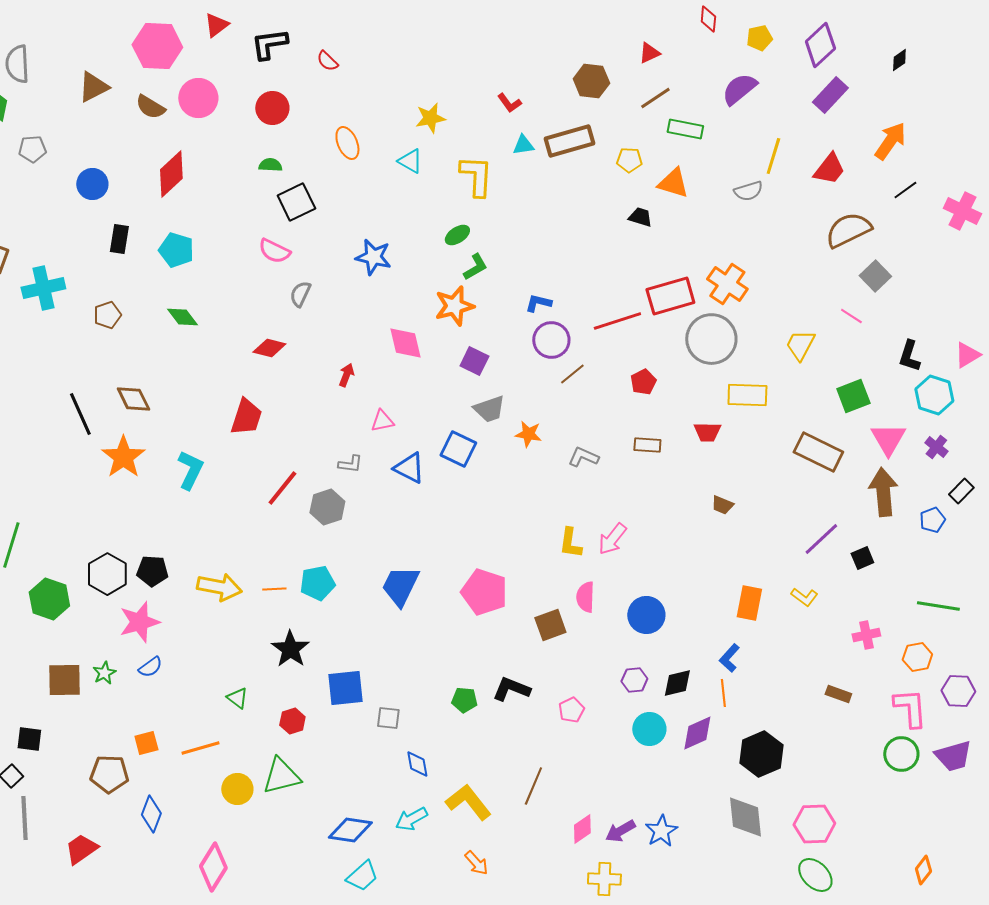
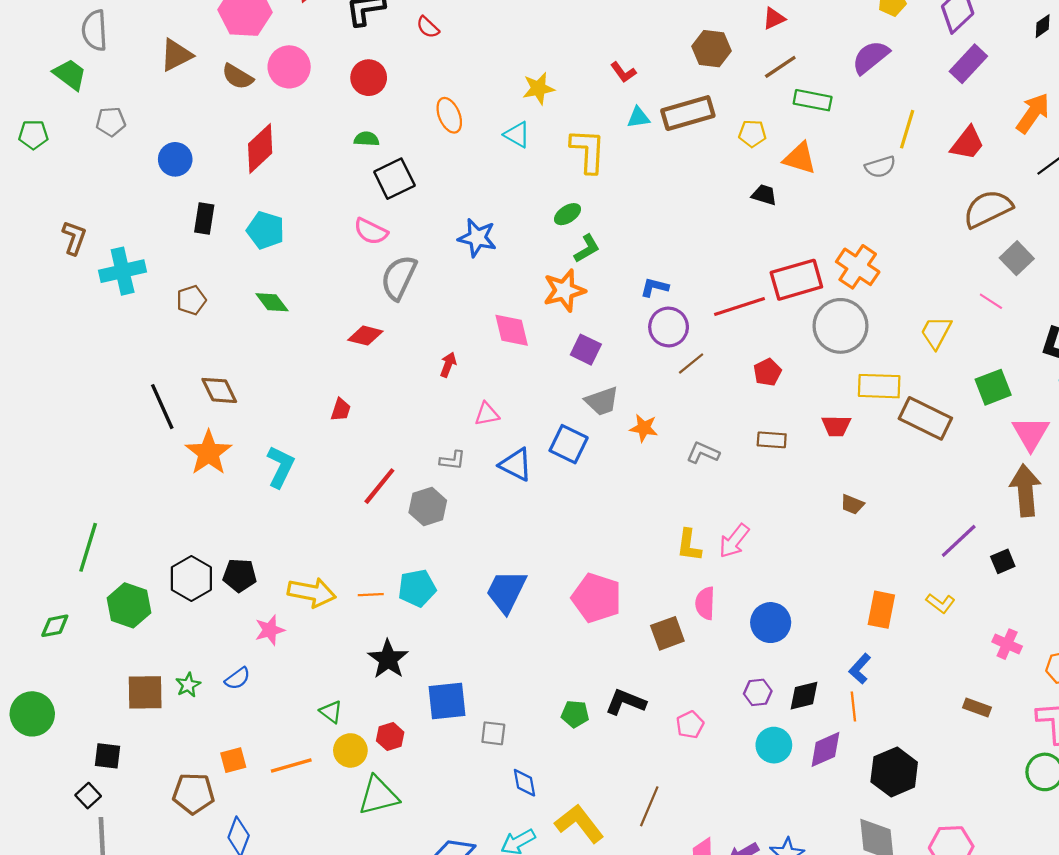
gray semicircle: (300, 294) -> (399, 278), size x1.6
red trapezoid: (246, 417) -> (341, 410), size x0.6
brown rectangle: (818, 452) -> (925, 418), moved
pink star: (139, 622) -> (270, 630), moved, size x0.7
pink cross: (866, 635) -> (1007, 644), turned 36
yellow circle: (237, 789) -> (350, 750), moved

